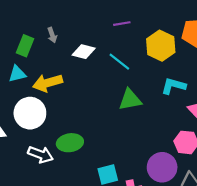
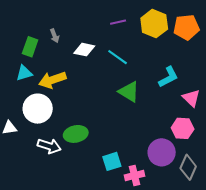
yellow hexagon: (161, 46) -> (154, 24), moved
cyan L-shape: (174, 86) -> (168, 77), turned 140
green triangle: (130, 100) -> (129, 92), turned 45

